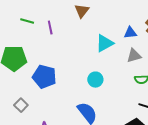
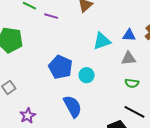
purple line: (50, 28) -> (51, 16), turned -72
blue pentagon: (44, 77) -> (60, 67), moved

